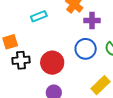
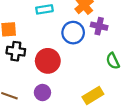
blue circle: (86, 49) -> (73, 33), moved

